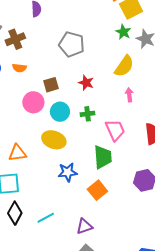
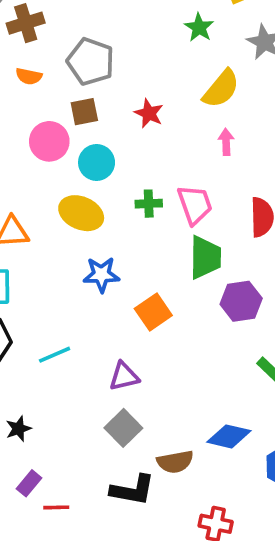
green star: (123, 32) -> (199, 27), moved
gray pentagon: (72, 44) -> (91, 62), moved
green cross: (88, 114) -> (149, 204), moved
green trapezoid: (103, 157) -> (205, 257), moved

